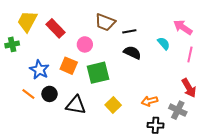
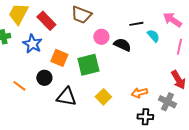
brown trapezoid: (105, 22) -> (81, 15), moved
black line: (129, 31) -> (136, 24), moved
pink circle: (85, 44) -> (101, 37), moved
blue star: (39, 70) -> (32, 44), moved
black circle: (50, 94) -> (44, 78), moved

